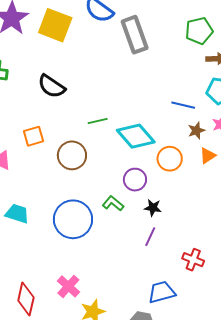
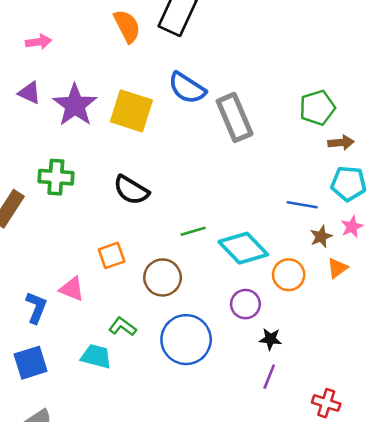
green L-shape: (113, 203) -> (122, 327), moved
blue circle: (73, 219) -> (186, 340), moved

